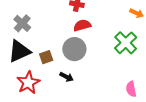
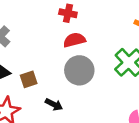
gray circle: (74, 49) -> (79, 70), moved

